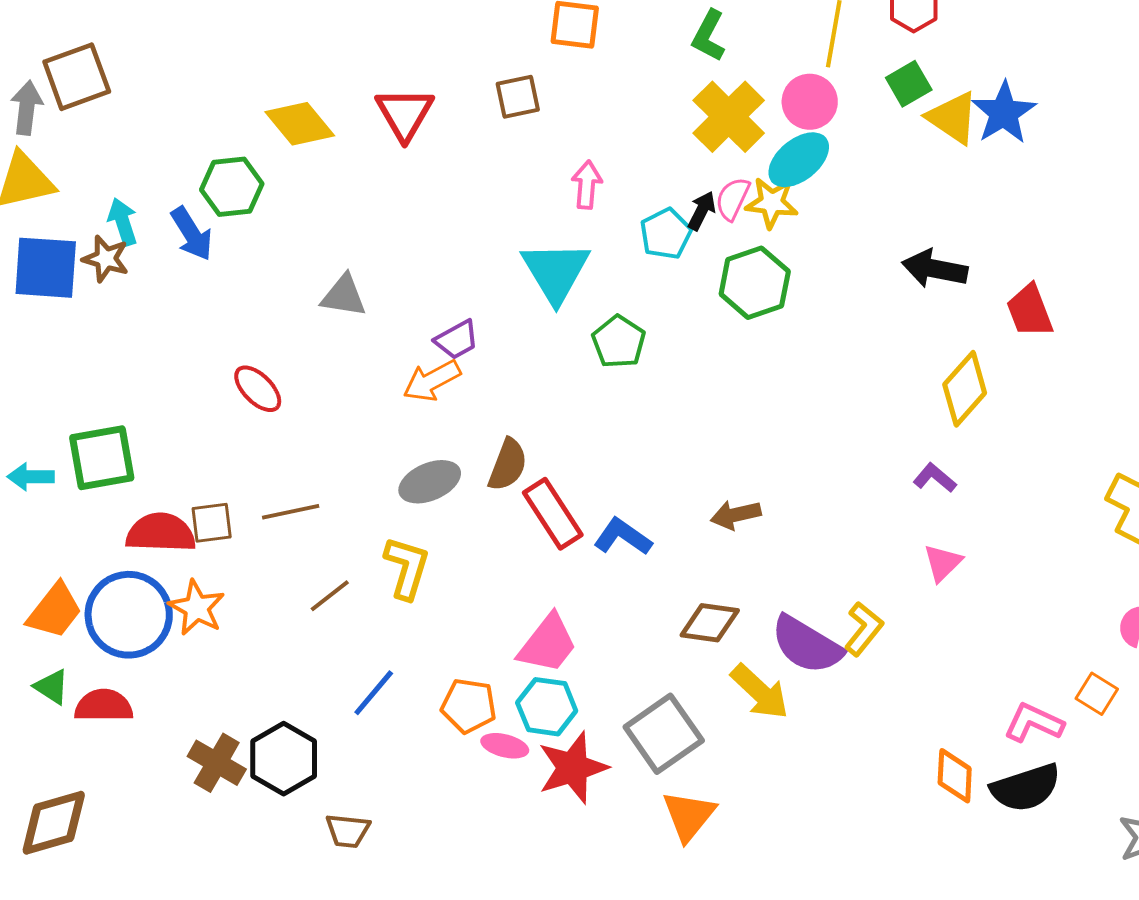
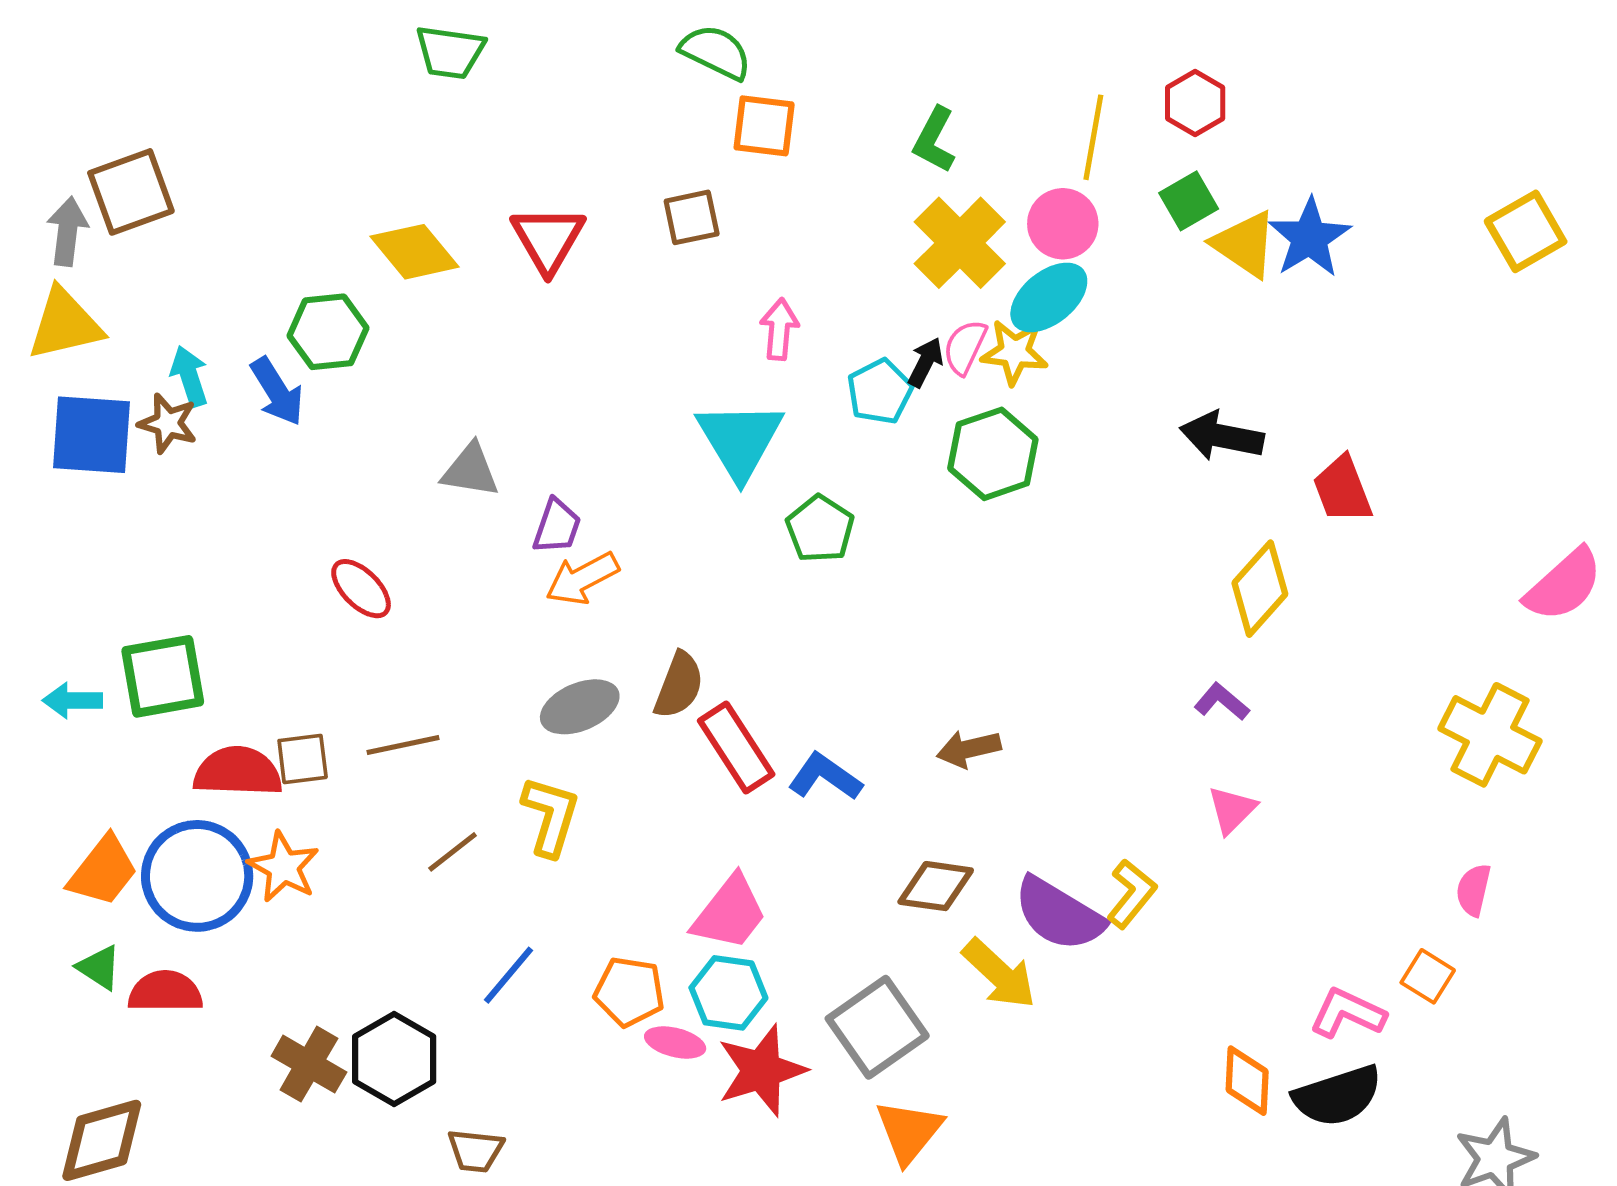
purple trapezoid: (457, 340) -> (557, 526), moved, turned -42

